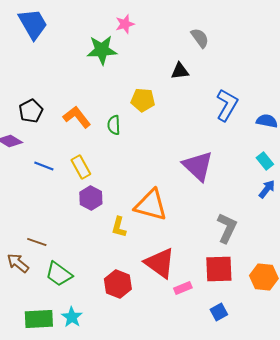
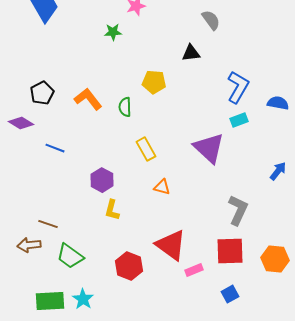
green star: (102, 50) -> (113, 32), size x0.6
cyan rectangle: (265, 161) -> (239, 120), moved, turned -72
yellow rectangle: (81, 167) -> (146, 149), moved
orange triangle: (151, 205) -> (162, 187), size x0.5
yellow L-shape: (119, 227) -> (112, 210), moved
brown arrow: (18, 263) -> (29, 245), turned -45

